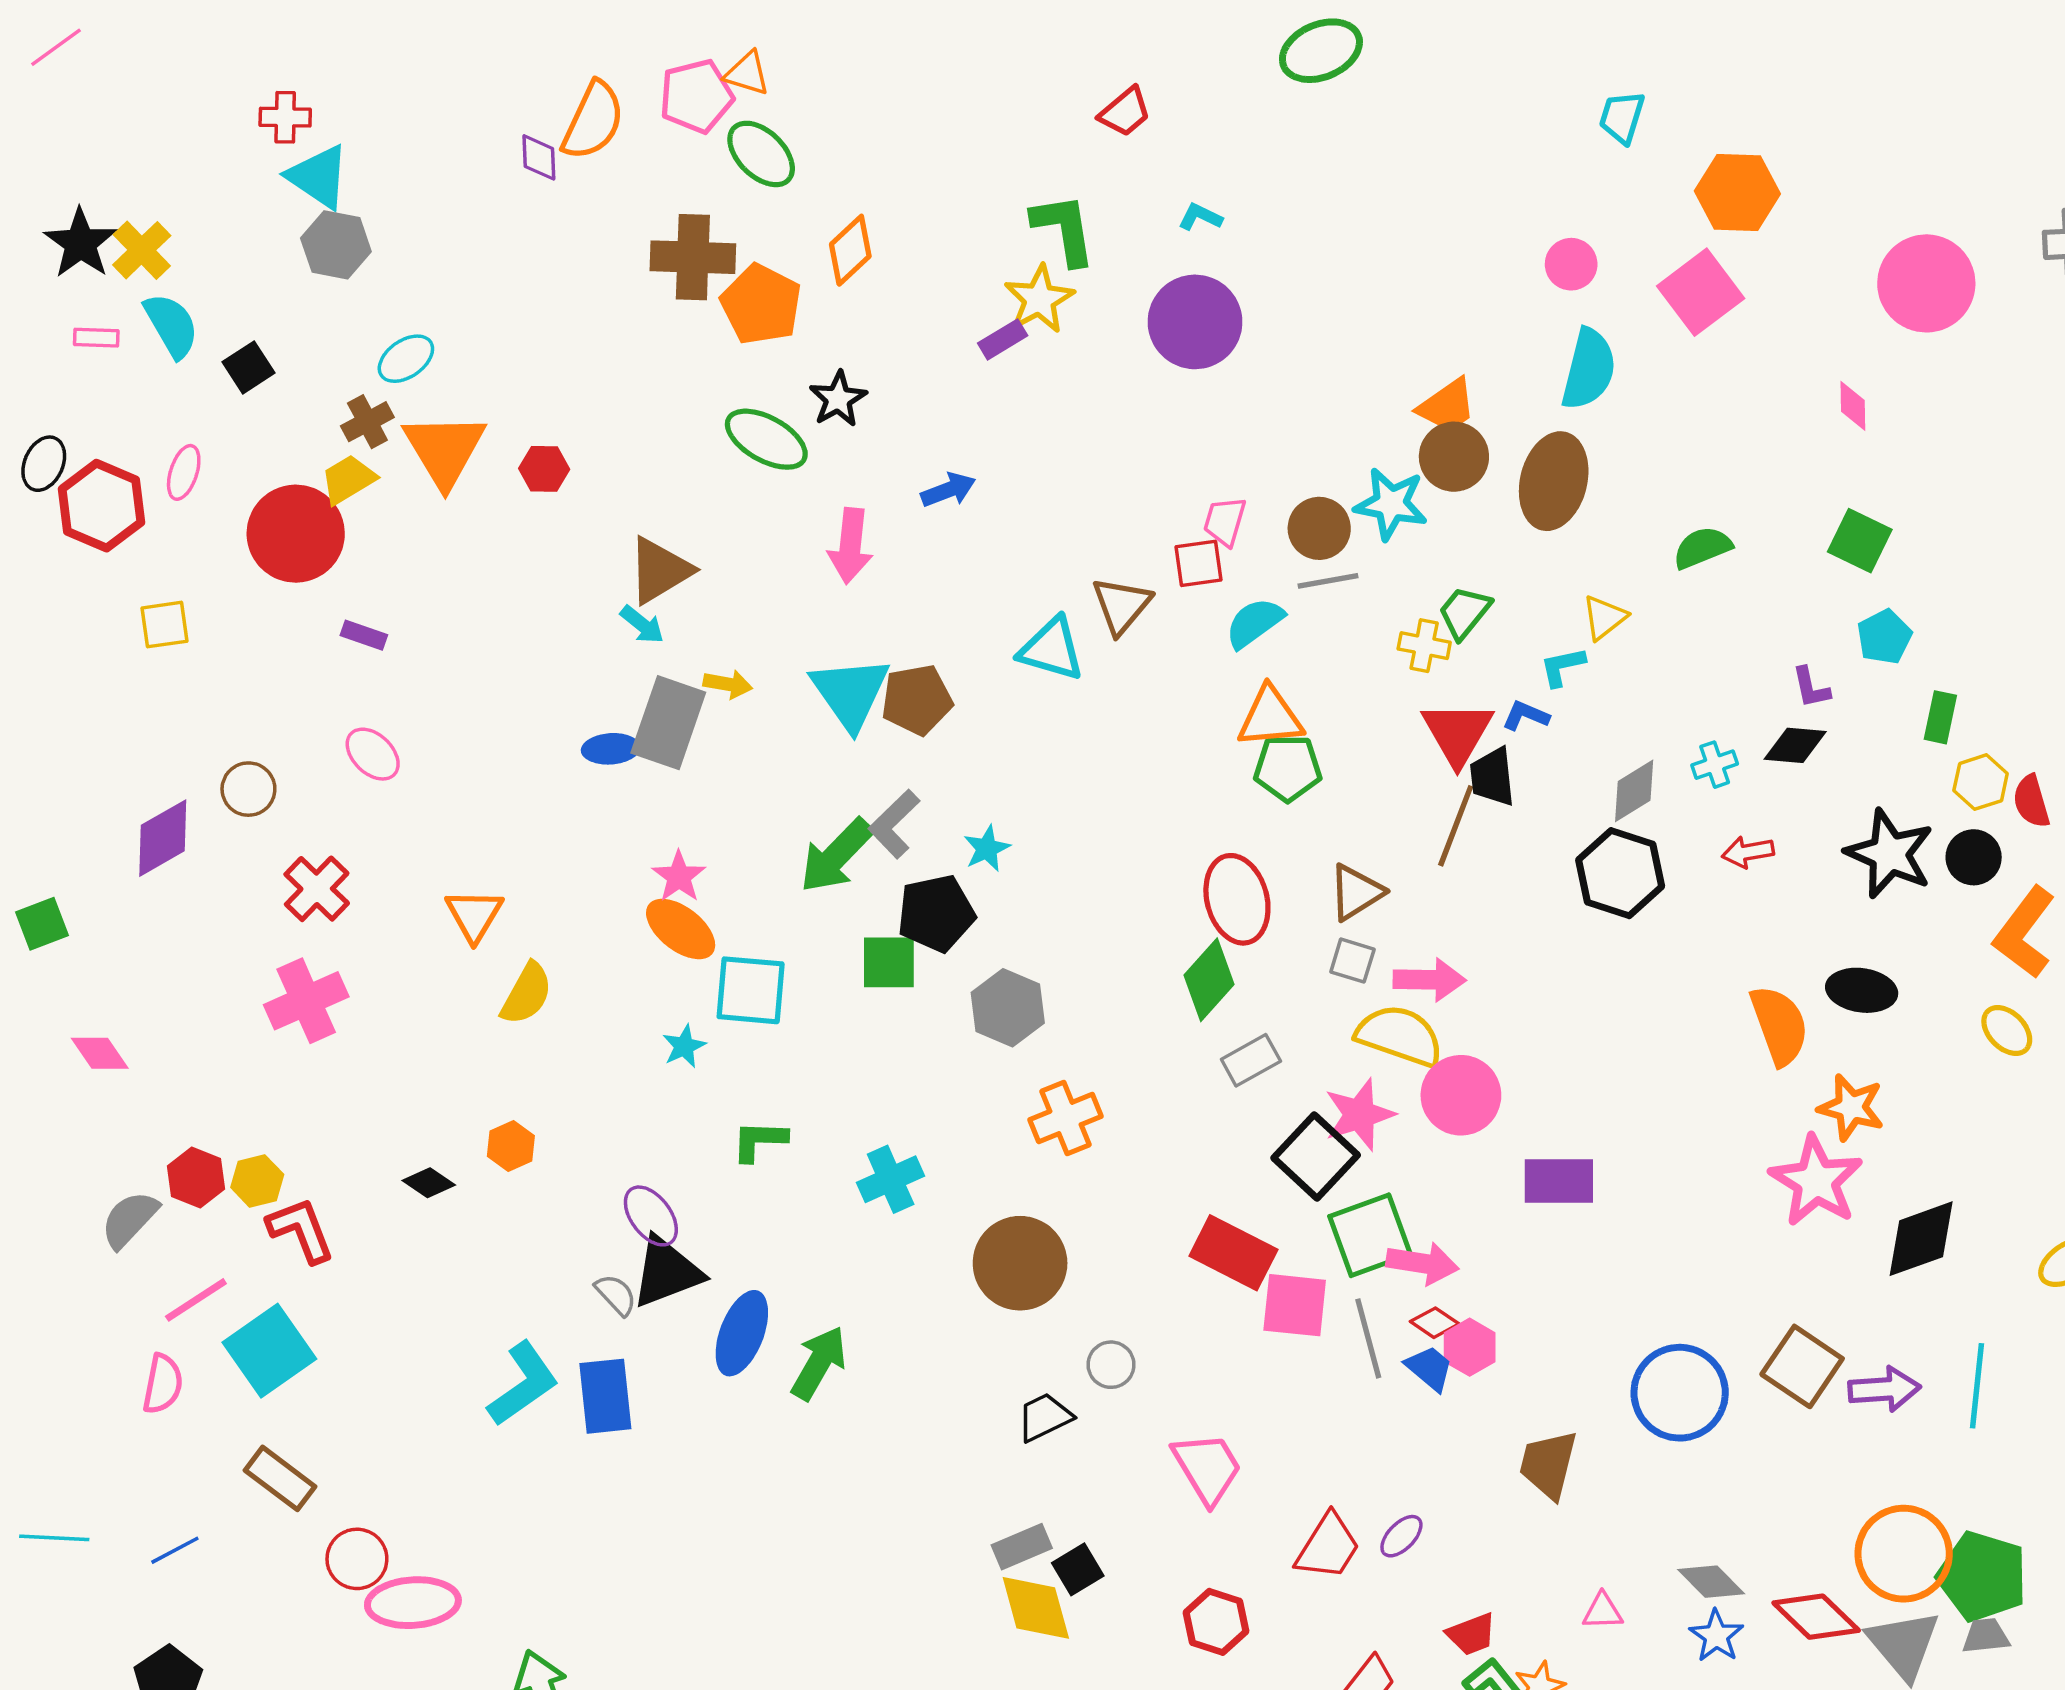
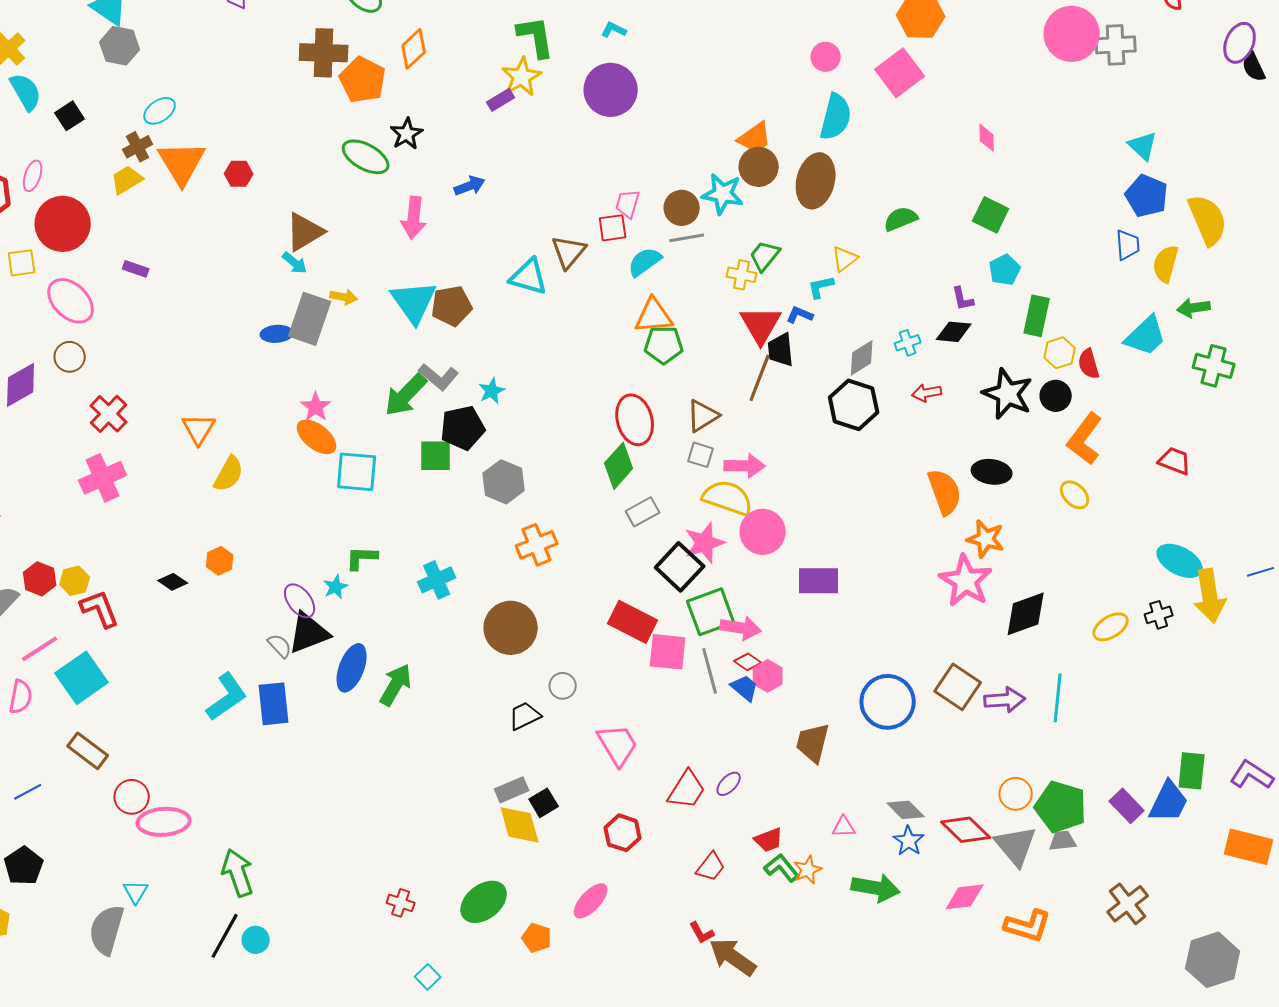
pink circle: (1926, 283) -> (1072, 34), moved
red circle: (296, 534) -> (63, 224), moved
green rectangle: (1940, 717) -> (1037, 316), size x1.4
pink ellipse: (373, 754) -> (71, 301), moved, size x1.5
gray L-shape: (894, 824) -> (439, 377), turned -96
cyan star: (684, 1046) -> (336, 587), moved
orange circle: (1904, 1554) -> (1016, 794), size x0.6

